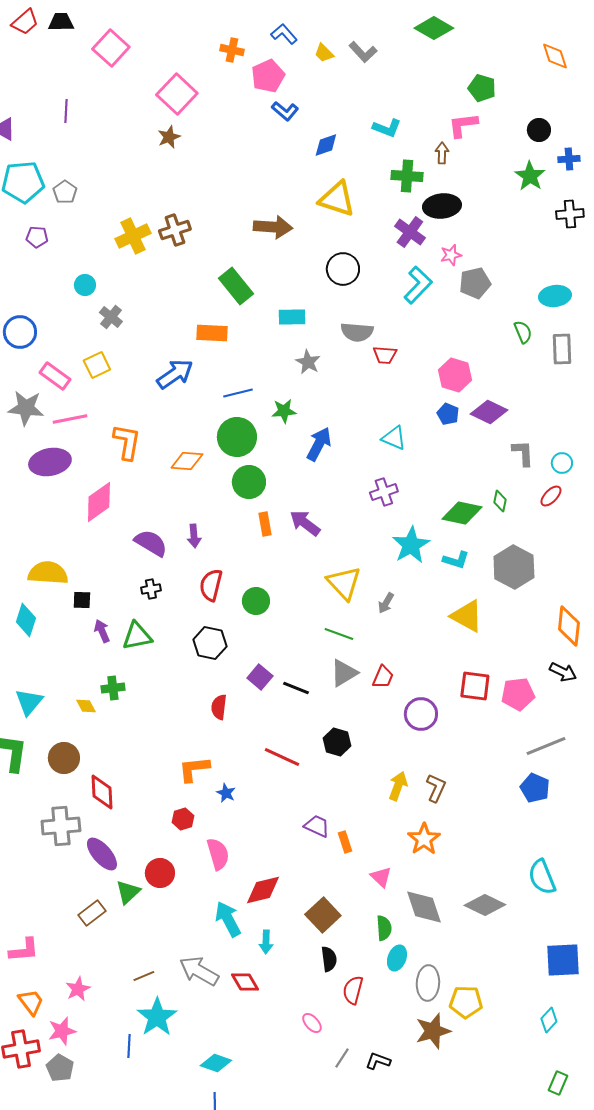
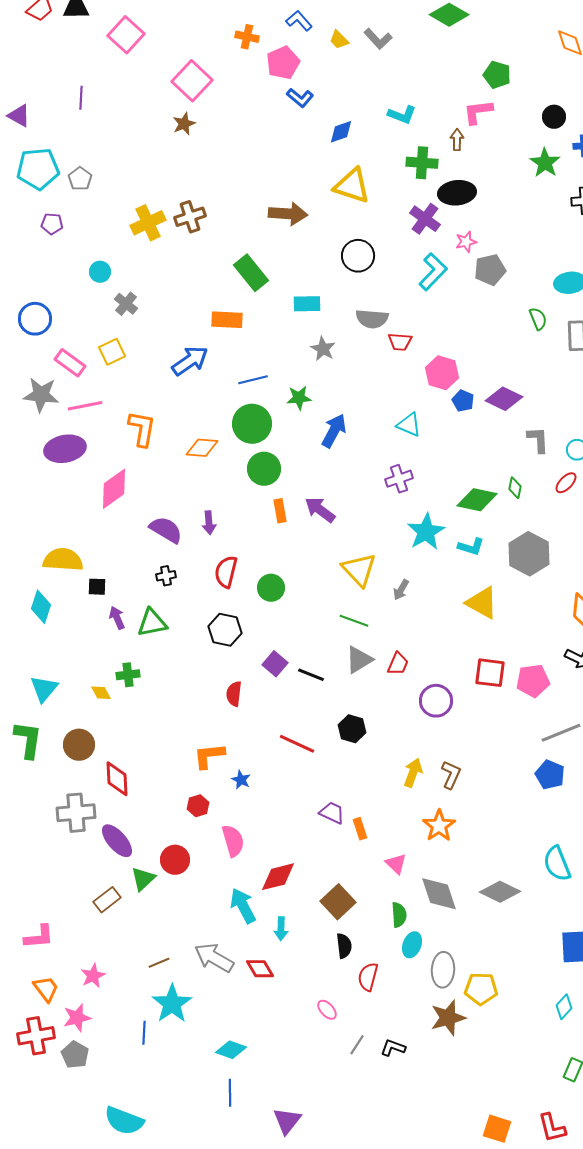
pink hexagon: (455, 375) -> (442, 373), moved

